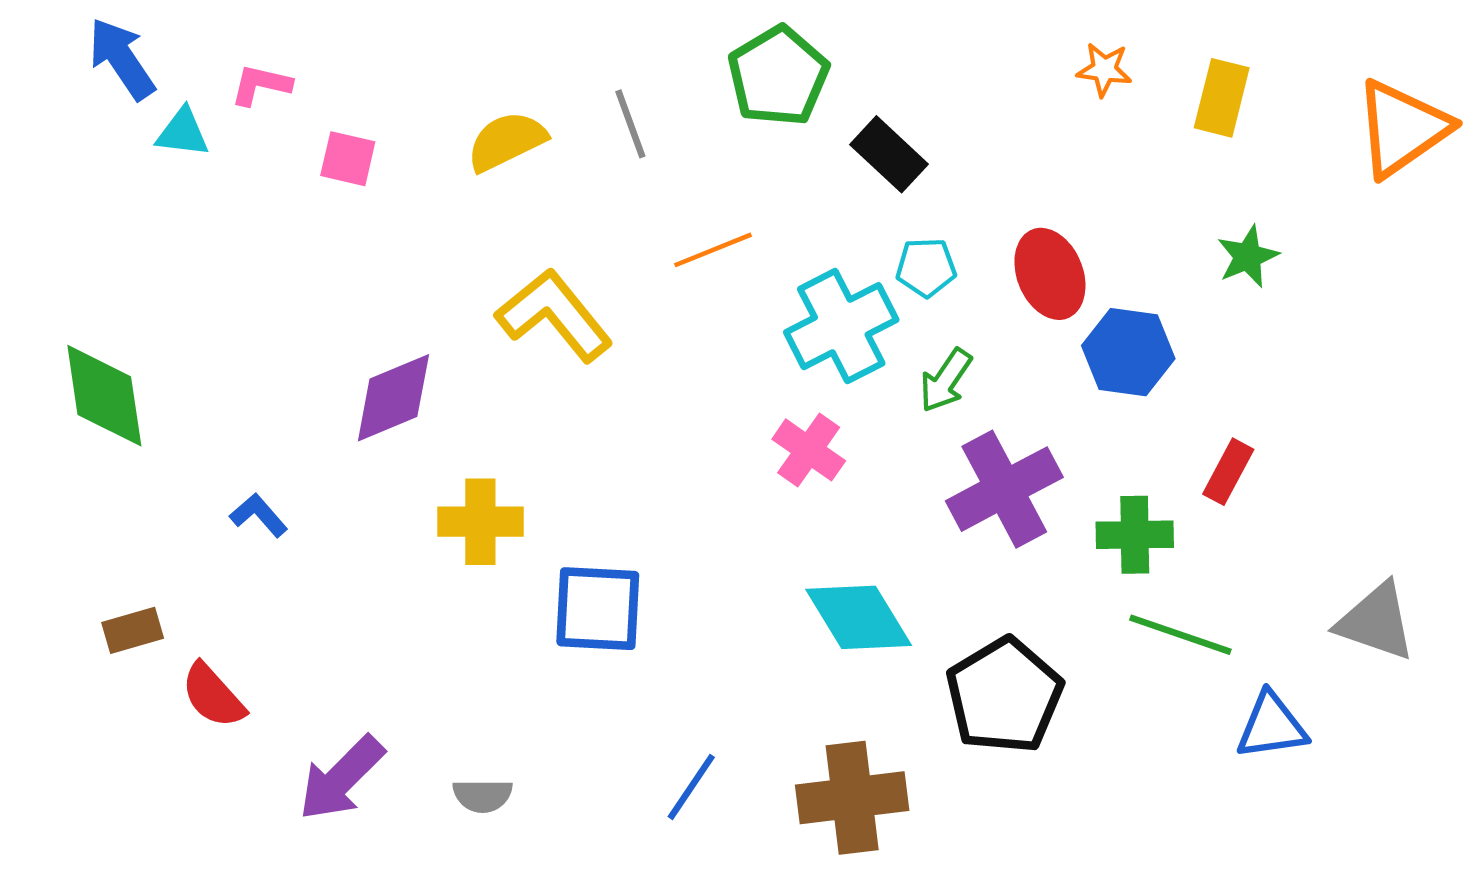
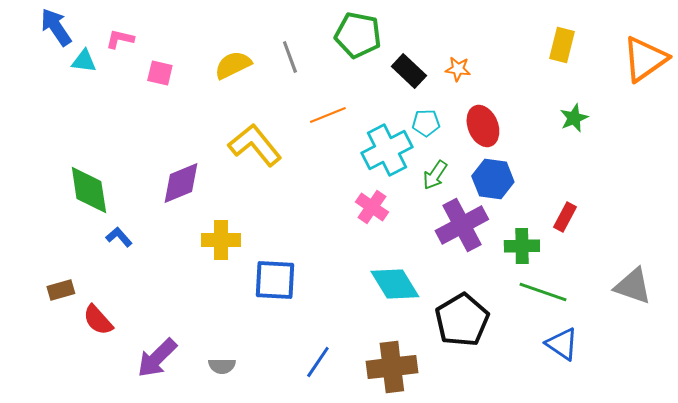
orange star: (1104, 70) -> (458, 69), moved
green pentagon: (778, 76) -> (358, 35), turned -30
blue hexagon: (1128, 352) -> (493, 179), moved
green diamond: (104, 396) -> (89, 190), moved
blue triangle: (1272, 726) -> (562, 344), moved, turned 42

